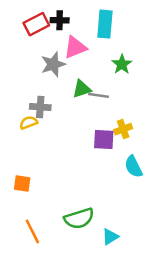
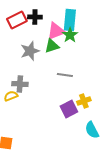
pink triangle: (75, 47) -> (56, 31), moved
green star: (122, 64) -> (70, 35), moved
green triangle: (82, 89) -> (52, 46), moved
purple square: (104, 139) -> (69, 109), turned -30

